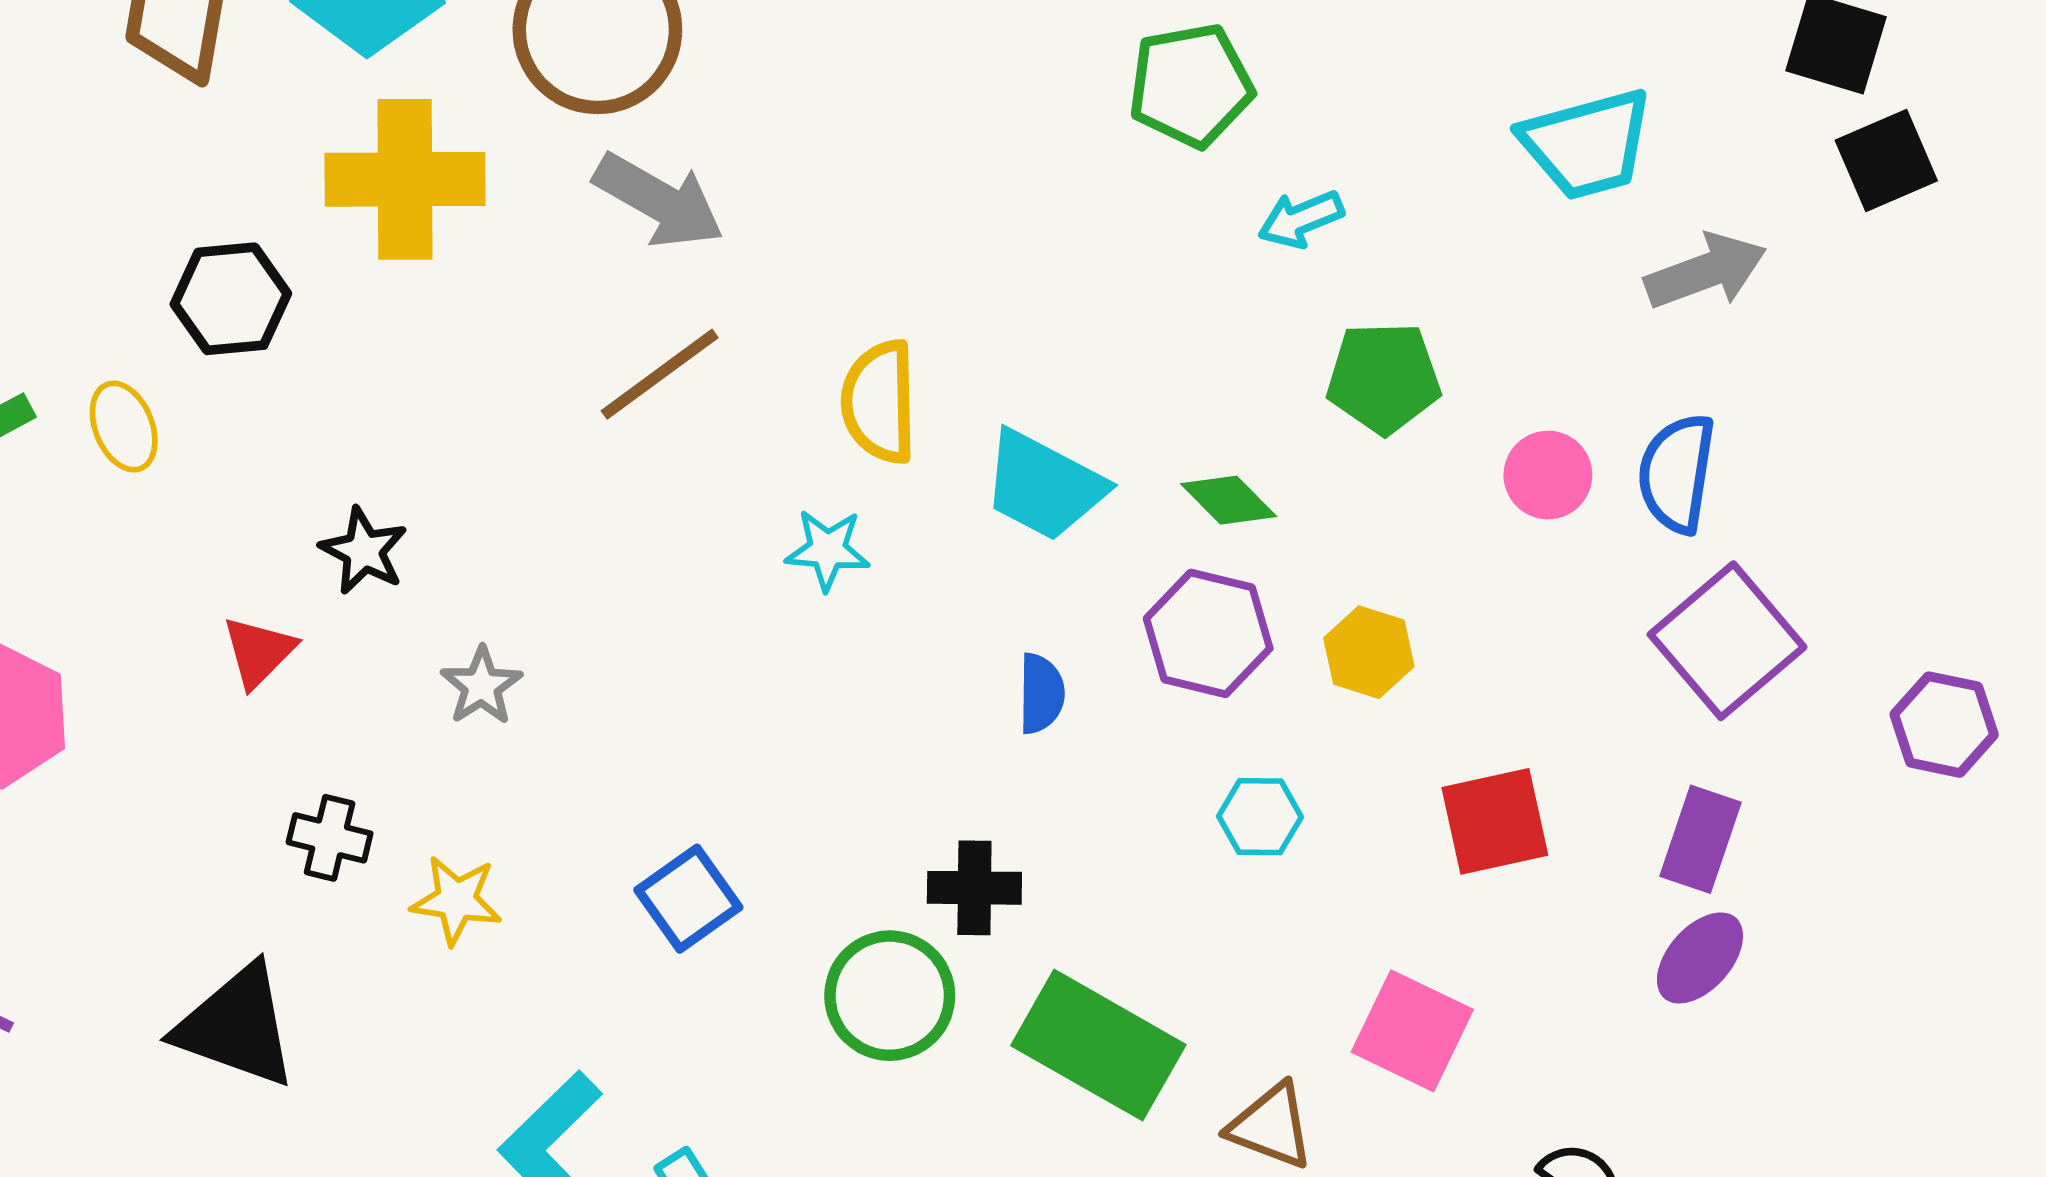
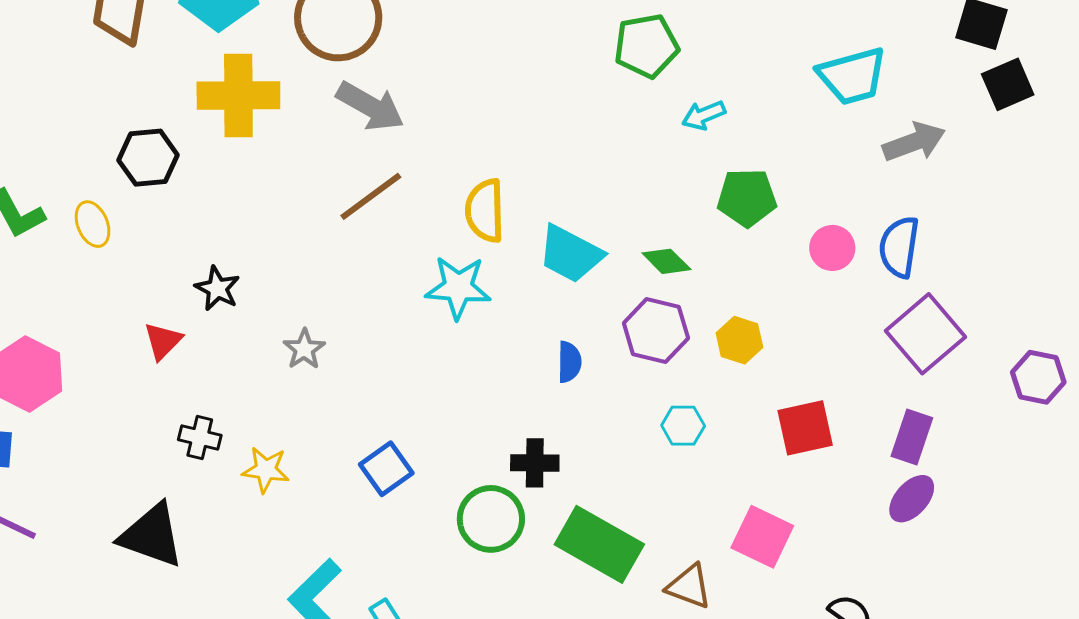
cyan star: (827, 550) -> (458, 287), size x1.5
gray star: (481, 686) -> (304, 349), moved

